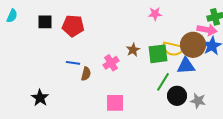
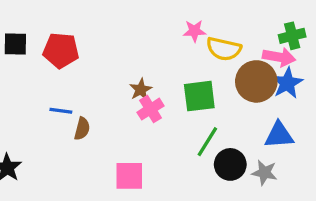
yellow semicircle: (173, 49) -> (224, 49), moved
brown star: (133, 50) -> (141, 90), moved
pink cross: (111, 63) -> (150, 109), moved
blue triangle: (186, 66) -> (279, 135), moved

